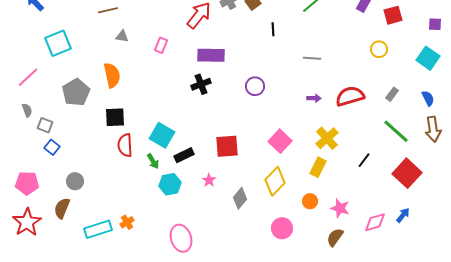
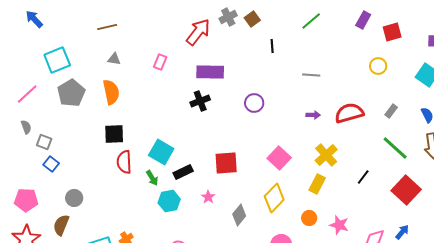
gray triangle: (122, 36) -> (114, 59), moved
gray pentagon: (76, 92) -> (71, 93), moved

